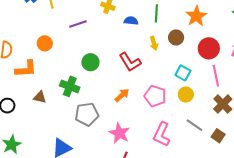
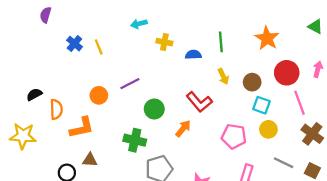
purple line: (78, 24) -> (130, 84), moved
brown circle: (176, 37) -> (252, 82), moved
orange arrow: (122, 95) -> (183, 128), moved
brown triangle: (40, 97) -> (90, 160), moved

